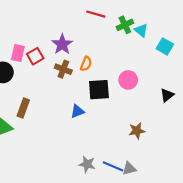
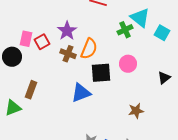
green cross: (125, 25) -> (125, 30), moved
cyan triangle: (141, 30) -> (140, 18), size x1.5
orange semicircle: (86, 64) -> (89, 49), size x1.5
blue triangle: (77, 111) -> (81, 93), size x1.5

